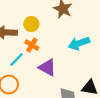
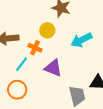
yellow circle: (31, 24) -> (47, 30), moved

